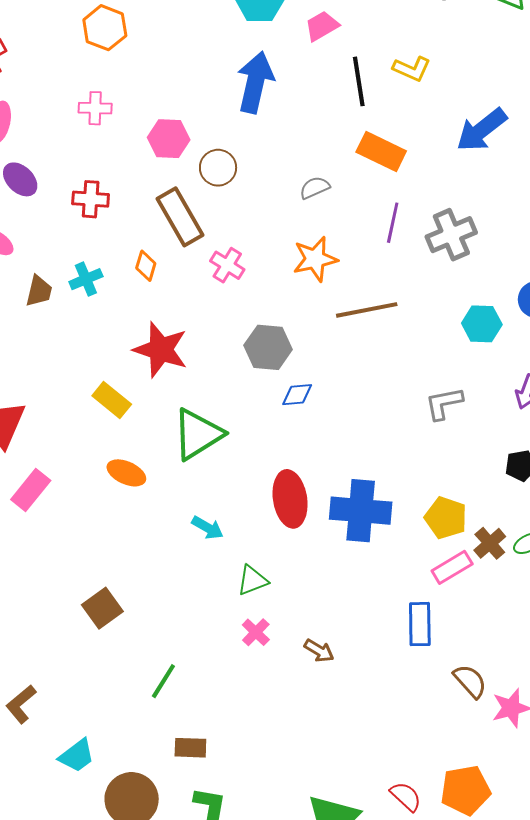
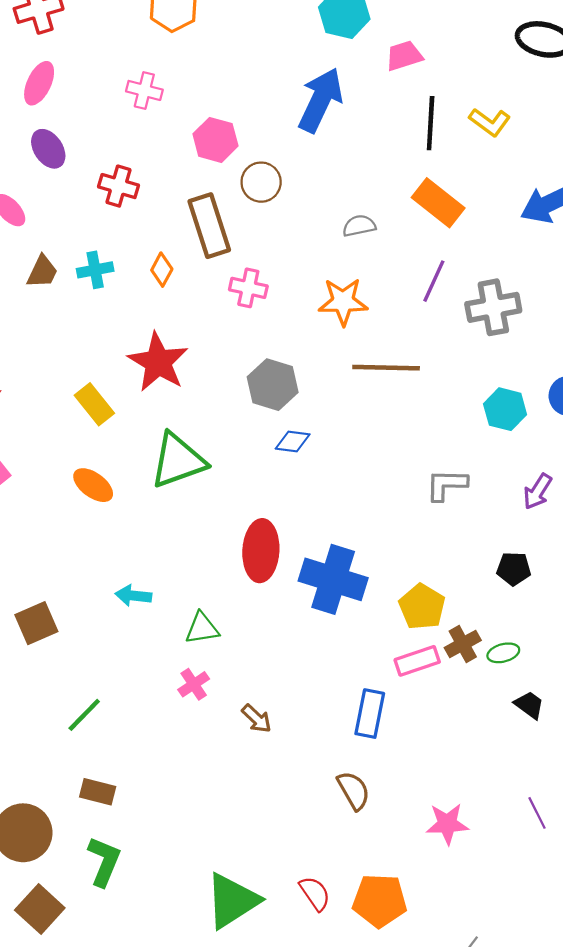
pink cross: (227, 265) -> (248, 288), turned -32
cyan arrow: (208, 528) -> (133, 596), moved, turned 144
brown semicircle: (470, 681) -> (354, 791), moved

